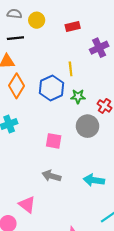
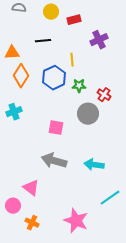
yellow circle: (37, 20) -> (51, 12), moved
black line: (15, 38) -> (43, 41), moved
gray arrow: (51, 176) -> (54, 161), size x1.4

